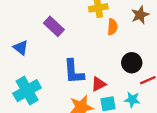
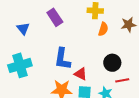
red triangle: (99, 84) -> (81, 74), turned 40

